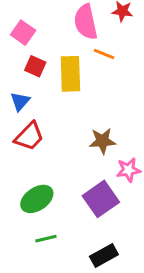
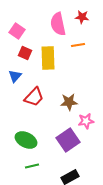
orange line: (104, 54) -> (78, 45), moved, turned -32
red trapezoid: (29, 136) -> (34, 97), moved
green ellipse: (37, 199) -> (26, 140), turned 60

